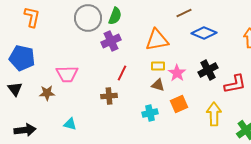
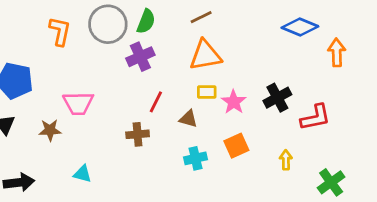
brown line: (184, 13) -> (201, 17), moved
orange L-shape: (32, 17) -> (60, 31), moved
blue diamond: (204, 33) -> (300, 27), moved
brown triangle: (158, 85) -> (188, 119), moved
yellow arrow: (214, 114) -> (286, 160), size x0.6

